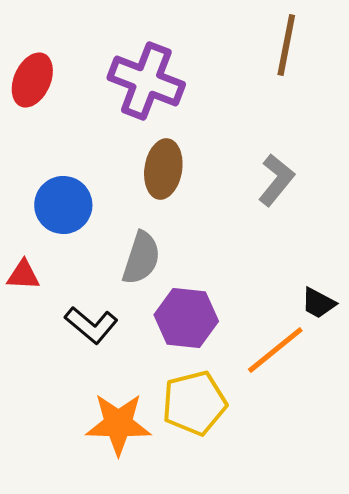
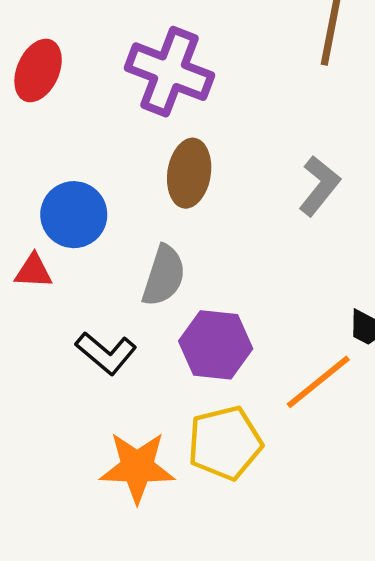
red triangle: (23, 275) -> (33, 271), moved

